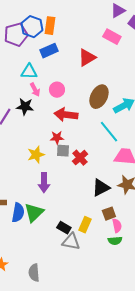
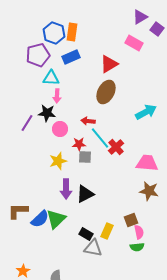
purple pentagon: (16, 35) -> (38, 55), moved
pink arrow: (35, 90) -> (57, 96), turned 32
pink circle: (57, 90) -> (60, 129), moved
brown ellipse: (99, 97) -> (106, 92), moved
red arrow: (66, 115) -> (88, 121), size x0.6
cyan line: (109, 132) -> (100, 138), moved
red cross: (80, 158) -> (116, 147), moved
black triangle: (101, 188) -> (85, 194), moved
blue semicircle: (18, 213) -> (40, 219), turned 36

